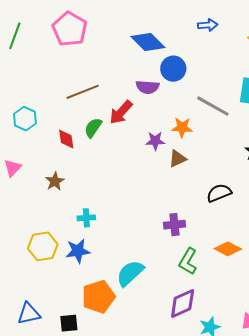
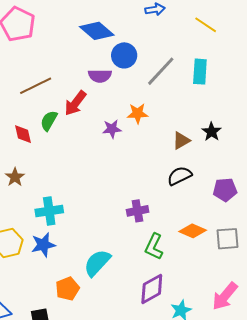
gray line: (213, 106) -> (161, 71), moved, turned -72
brown triangle: (178, 159) -> (181, 141), moved
cyan cross: (86, 218) -> (49, 211), size x1.5
orange pentagon: (98, 297) -> (67, 289), size x0.7

